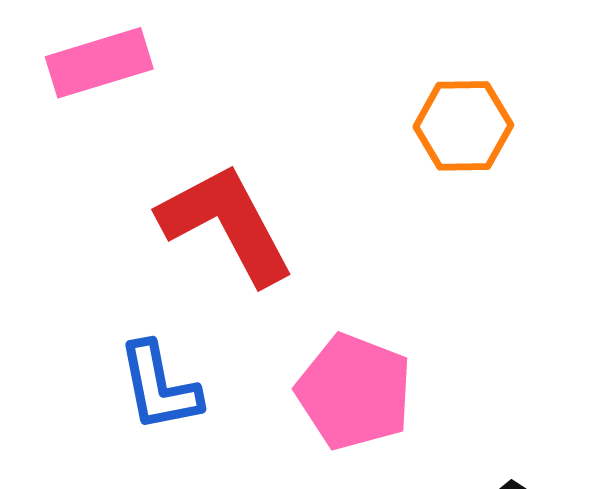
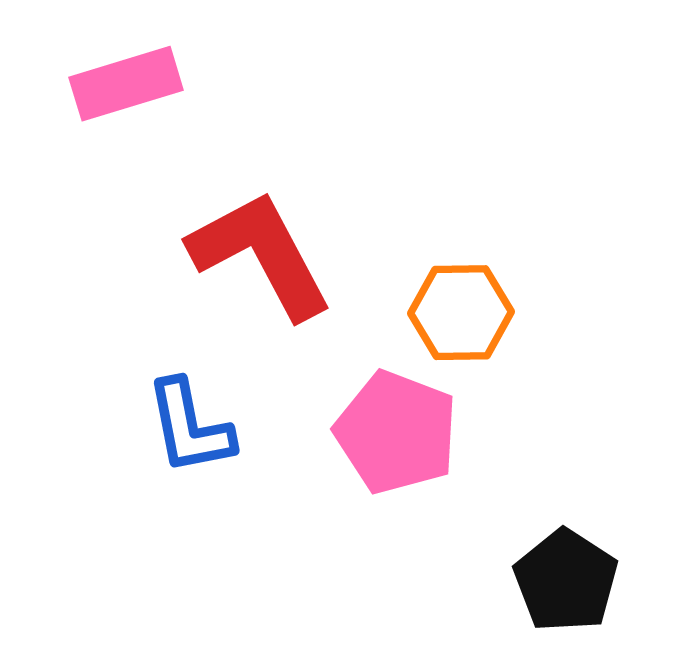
orange hexagon: (463, 126) -> (461, 313), moved

